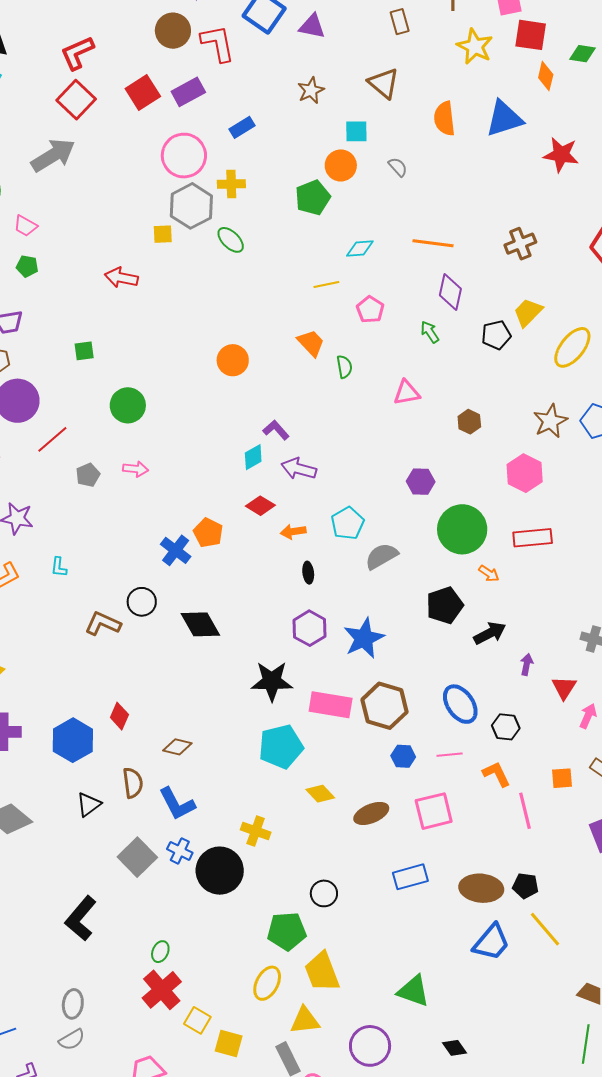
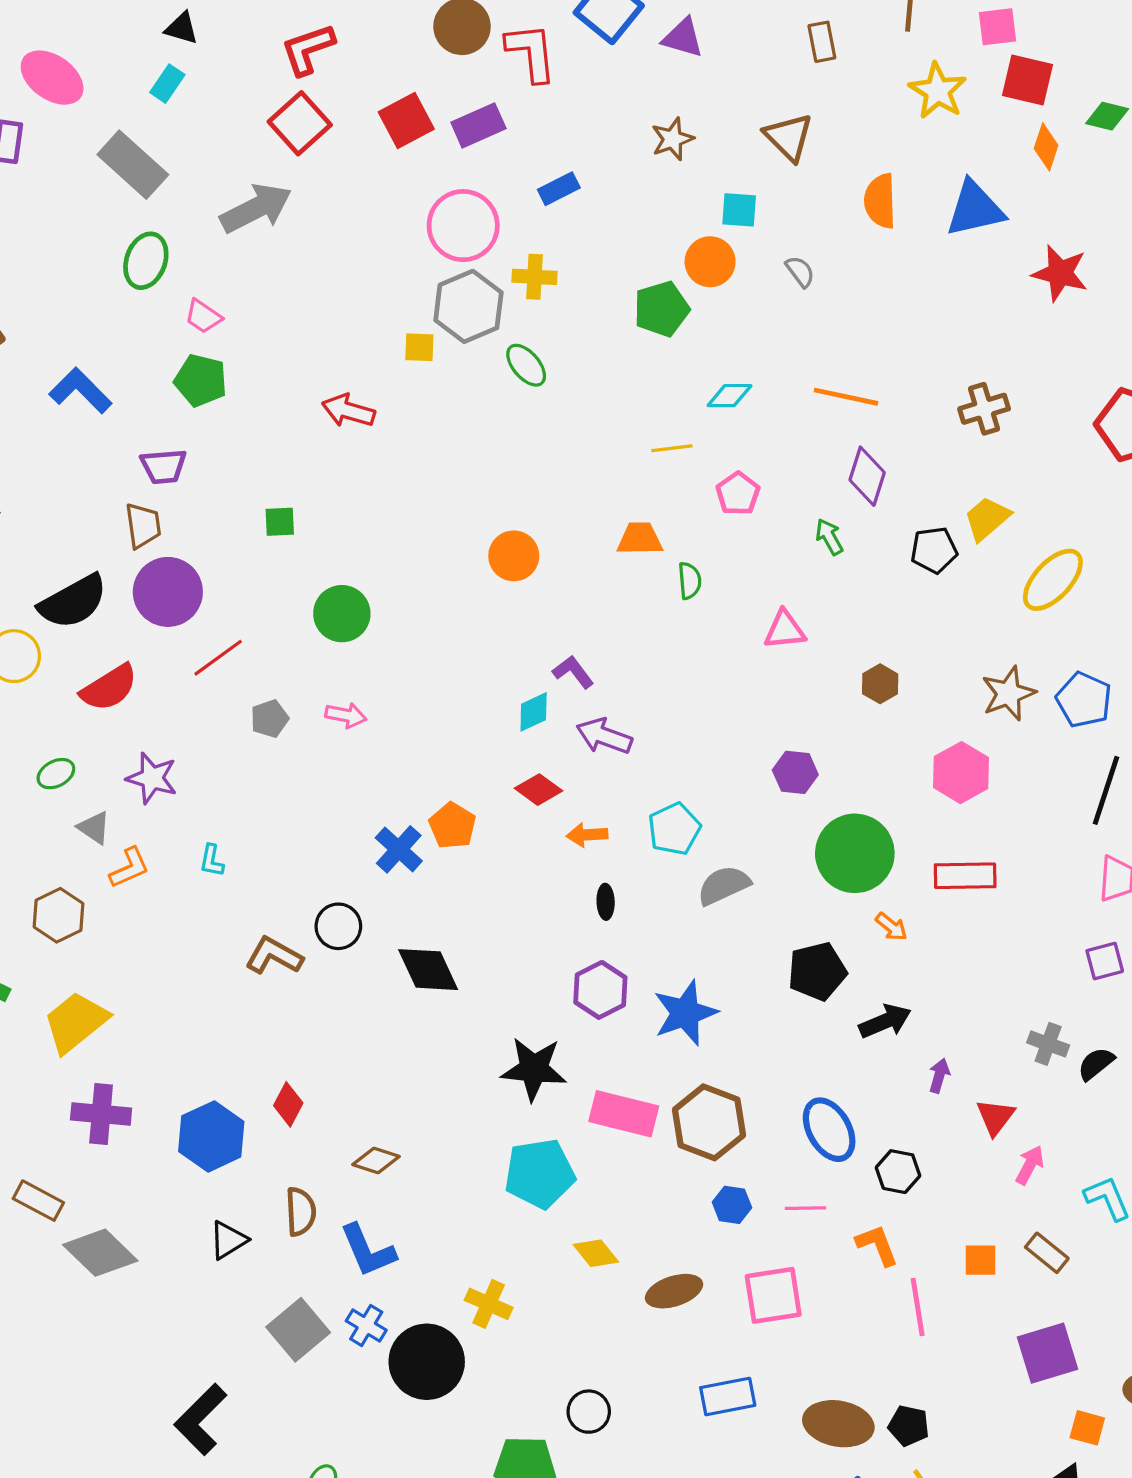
green pentagon: (27, 266) -> (201, 380), size x1.5
orange trapezoid: (311, 343) -> (640, 539), turned -52

